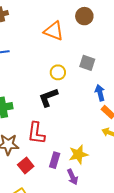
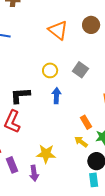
blue arrow: (100, 93) -> (56, 96), moved
black L-shape: (48, 97) -> (20, 95), moved
purple rectangle: (55, 160) -> (12, 165), moved, turned -56

